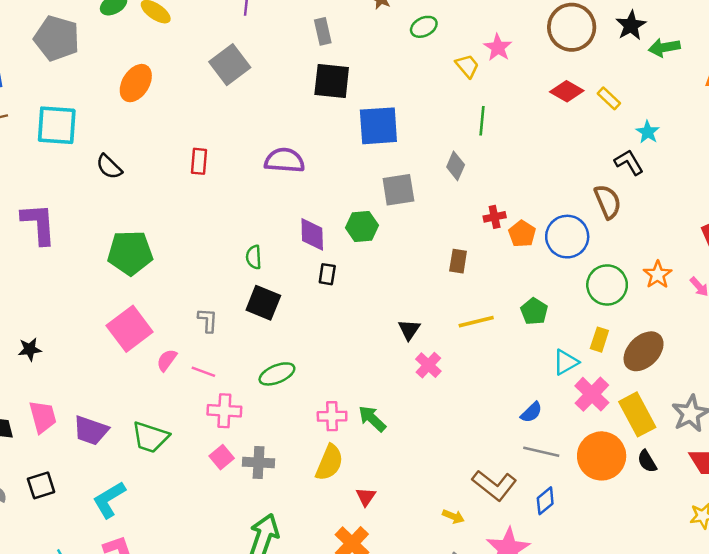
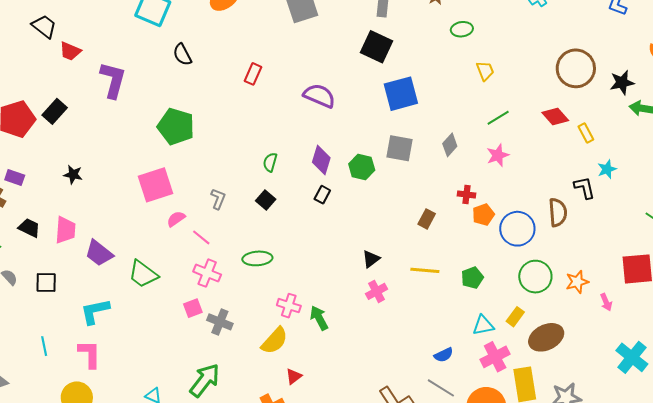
pink star: (498, 47) -> (498, 155), moved
green line: (482, 121) -> (498, 118), moved, turned 35
blue square: (378, 126) -> (401, 94), turned -30
black square: (263, 303) -> (266, 200), size x0.7

